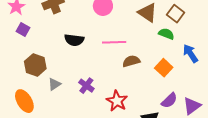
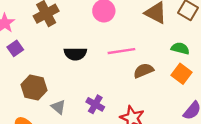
purple square: (23, 30) -> (15, 48), turned 32
green semicircle: (166, 34) -> (180, 48), moved
gray triangle: (54, 84) -> (58, 107), turned -40

